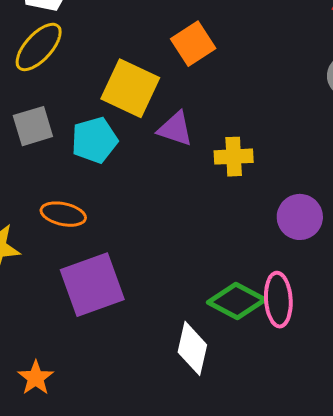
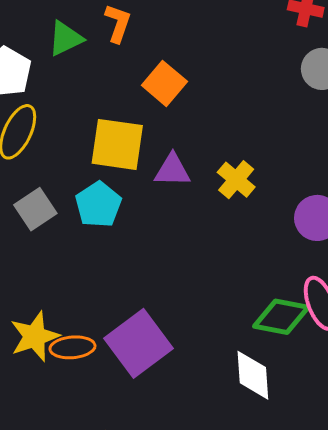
yellow cross: (234, 157) -> (236, 180), turned -30
orange ellipse: (63, 214) -> (72, 347), moved

